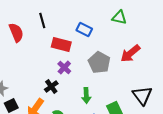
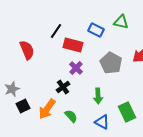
green triangle: (119, 18) -> (121, 22), moved
black line: (42, 20) -> (56, 31), moved, turned 49
red semicircle: (16, 32) -> (27, 50), moved

